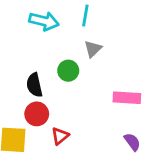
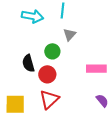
red circle: (37, 114) -> (47, 74), moved
red triangle: (60, 136) -> (49, 99), size x1.5

